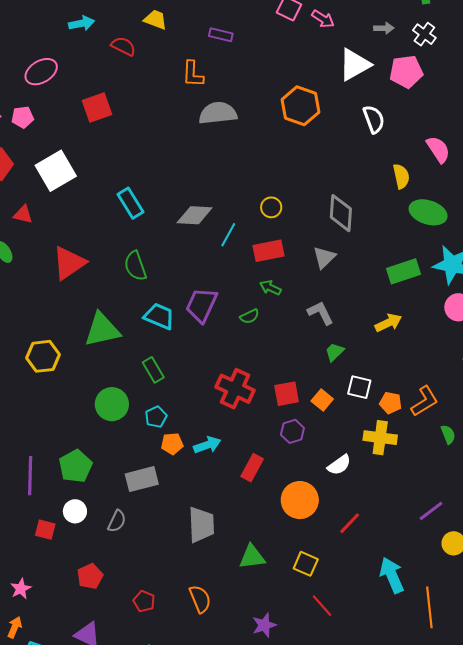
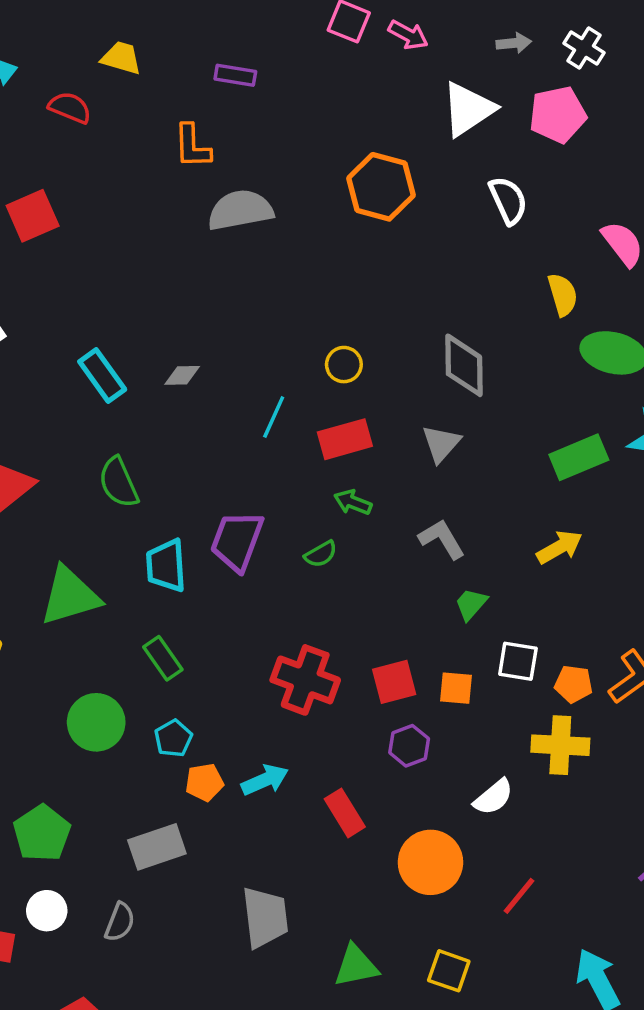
gray diamond: (195, 215) -> (182, 375), moved, size x0.6
cyan trapezoid: (159, 316) -> (166, 566), turned -112
orange square: (322, 400) -> (456, 688), turned -30
red rectangle: (252, 468) -> (345, 813), turned -56

